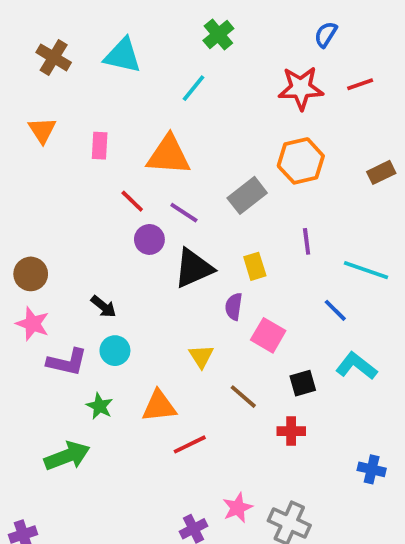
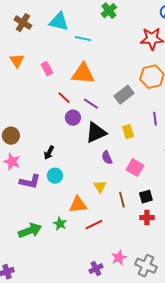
cyan line: (193, 88) -> (83, 39), moved, turned 63
pink rectangle: (100, 146) -> (47, 69), turned -32
black arrow: (103, 307) -> (49, 153), turned 80
purple semicircle: (234, 307) -> (107, 158), moved, turned -32
yellow triangle: (201, 356) -> (100, 187), moved
black square: (303, 383) -> (146, 197), moved
brown line: (243, 397) -> (122, 200), turned 35
green star: (100, 406) -> (60, 224), moved

